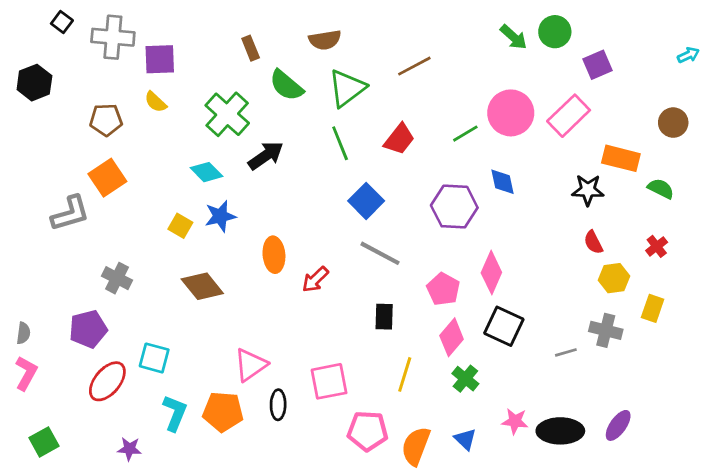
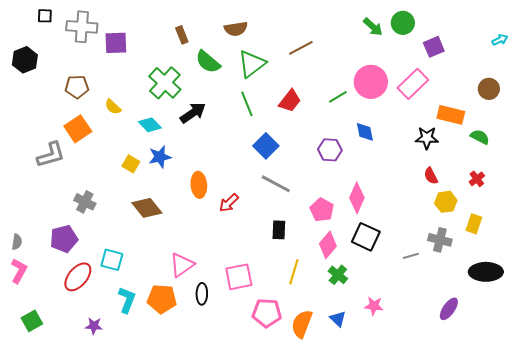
black square: (62, 22) -> (45, 16), turned -35
yellow semicircle: (156, 102) -> (113, 107), moved
purple hexagon: (454, 207) -> (330, 150), size x0.7
black ellipse: (560, 431) -> (486, 272), moved

